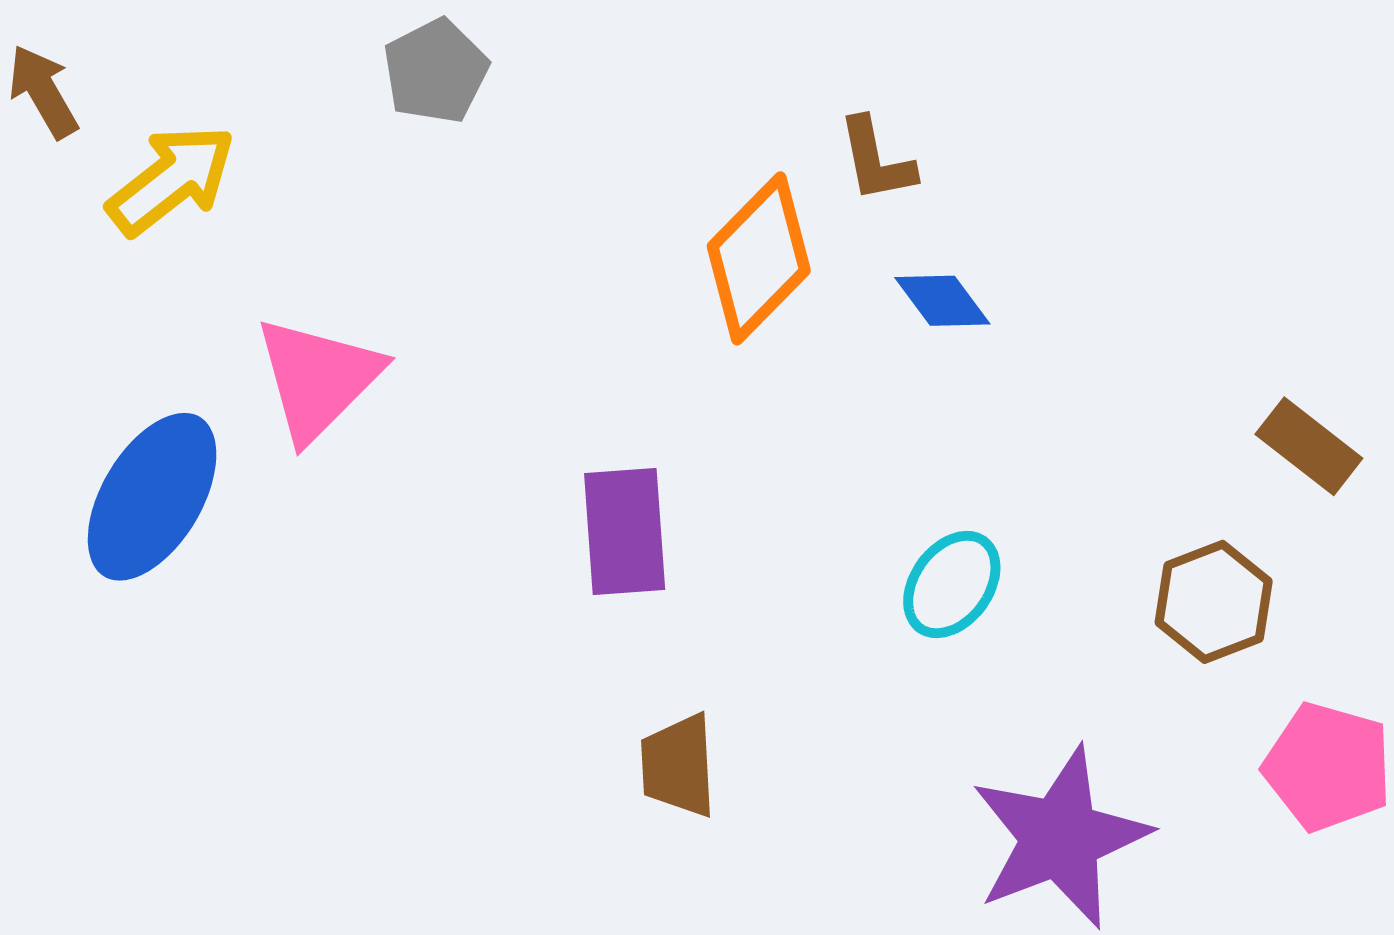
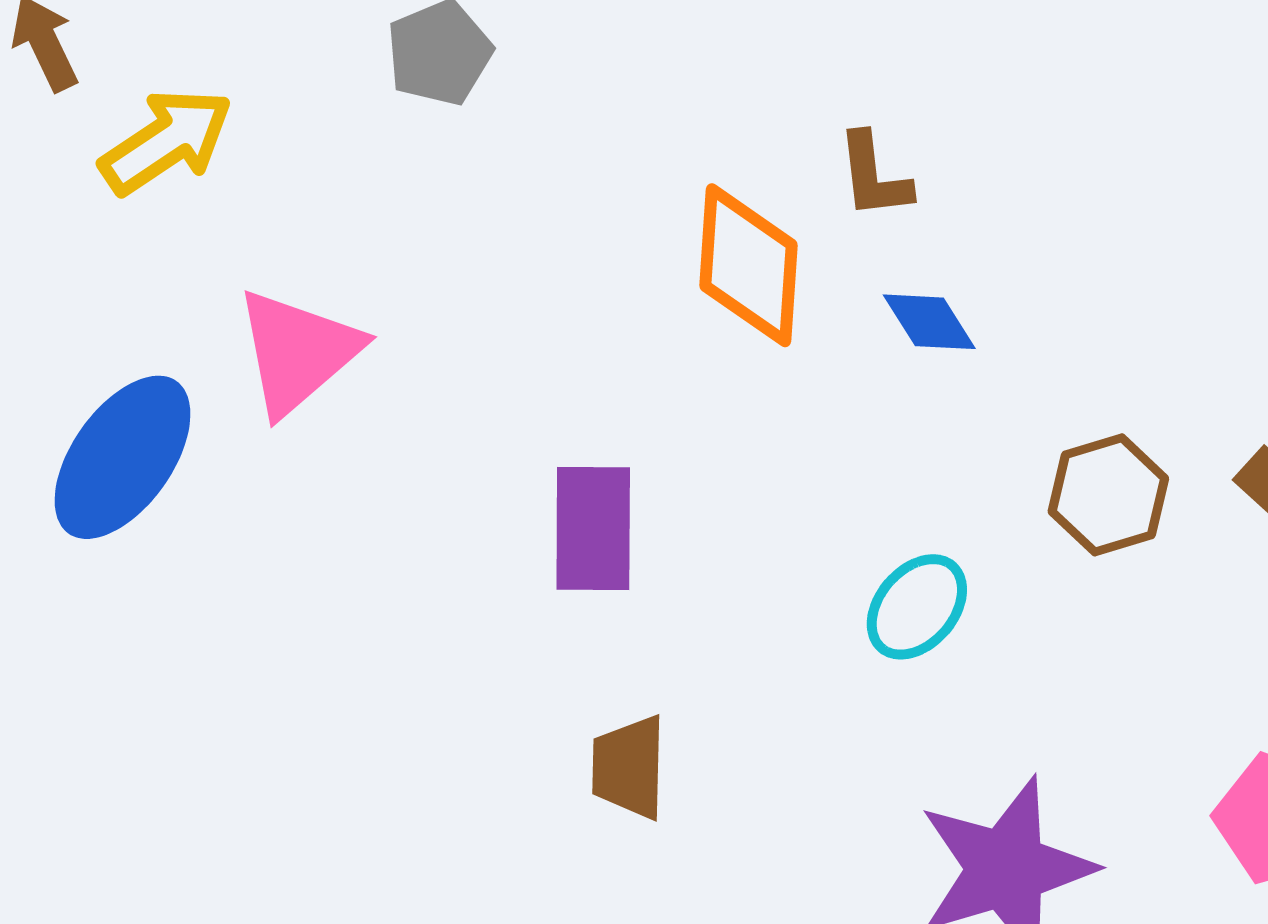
orange diamond: (759, 258) -> (749, 265), turned -45
brown hexagon: (1214, 602) -> (1108, 495), moved

